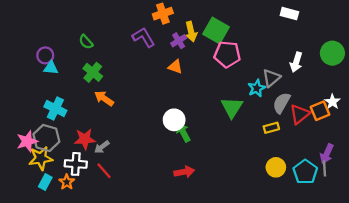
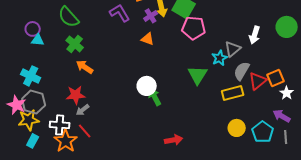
green semicircle: (86, 42) -> (69, 17), size x1.6
white star: (332, 102) -> (287, 93), moved
cyan cross: (55, 109) -> (31, 76), moved
yellow rectangle: (271, 128) -> (233, 93), size x1.5
red star: (85, 139) -> (76, 95), moved
pink star: (27, 141) -> (17, 105), turned -30
purple arrow: (327, 154) -> (282, 116), turned 96
gray line: (324, 168) -> (286, 137), moved
red arrow: (184, 172) -> (174, 140), moved
orange star: (67, 182) -> (66, 141), moved, size x1.6

